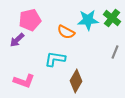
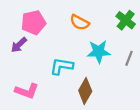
cyan star: (88, 20) -> (99, 52), moved
orange semicircle: (66, 32) -> (80, 22), moved

